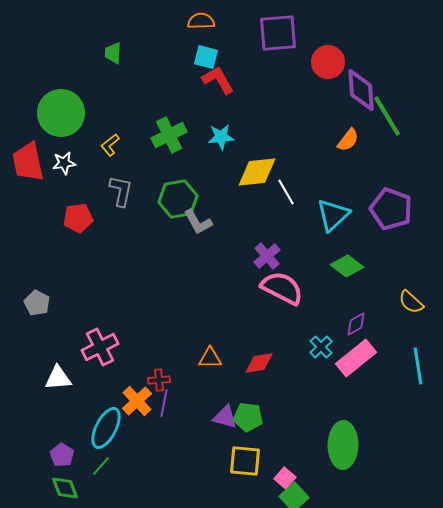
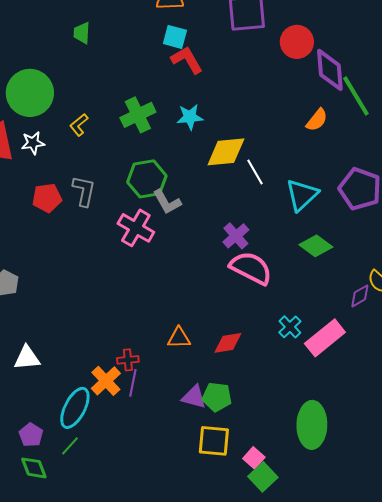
gray L-shape: (121, 191) -> (84, 191), moved
purple diamond: (356, 324) -> (360, 296), moved
pink cross: (100, 347) -> (136, 228), moved, turned -33

